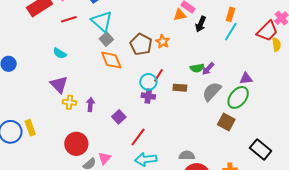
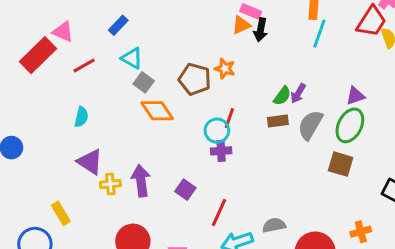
cyan triangle: (102, 21) -> (132, 58), size x0.7
black arrow: (201, 24) -> (261, 30), moved
cyan semicircle: (60, 53) -> (81, 117), turned -96
green semicircle: (197, 68) -> (282, 96), turned -32
brown rectangle: (180, 88) -> (278, 121), moved
purple arrow: (90, 104) -> (141, 181), size x1.5
yellow rectangle: (30, 128) -> (61, 213), moved
gray semicircle: (187, 155) -> (274, 225), moved

